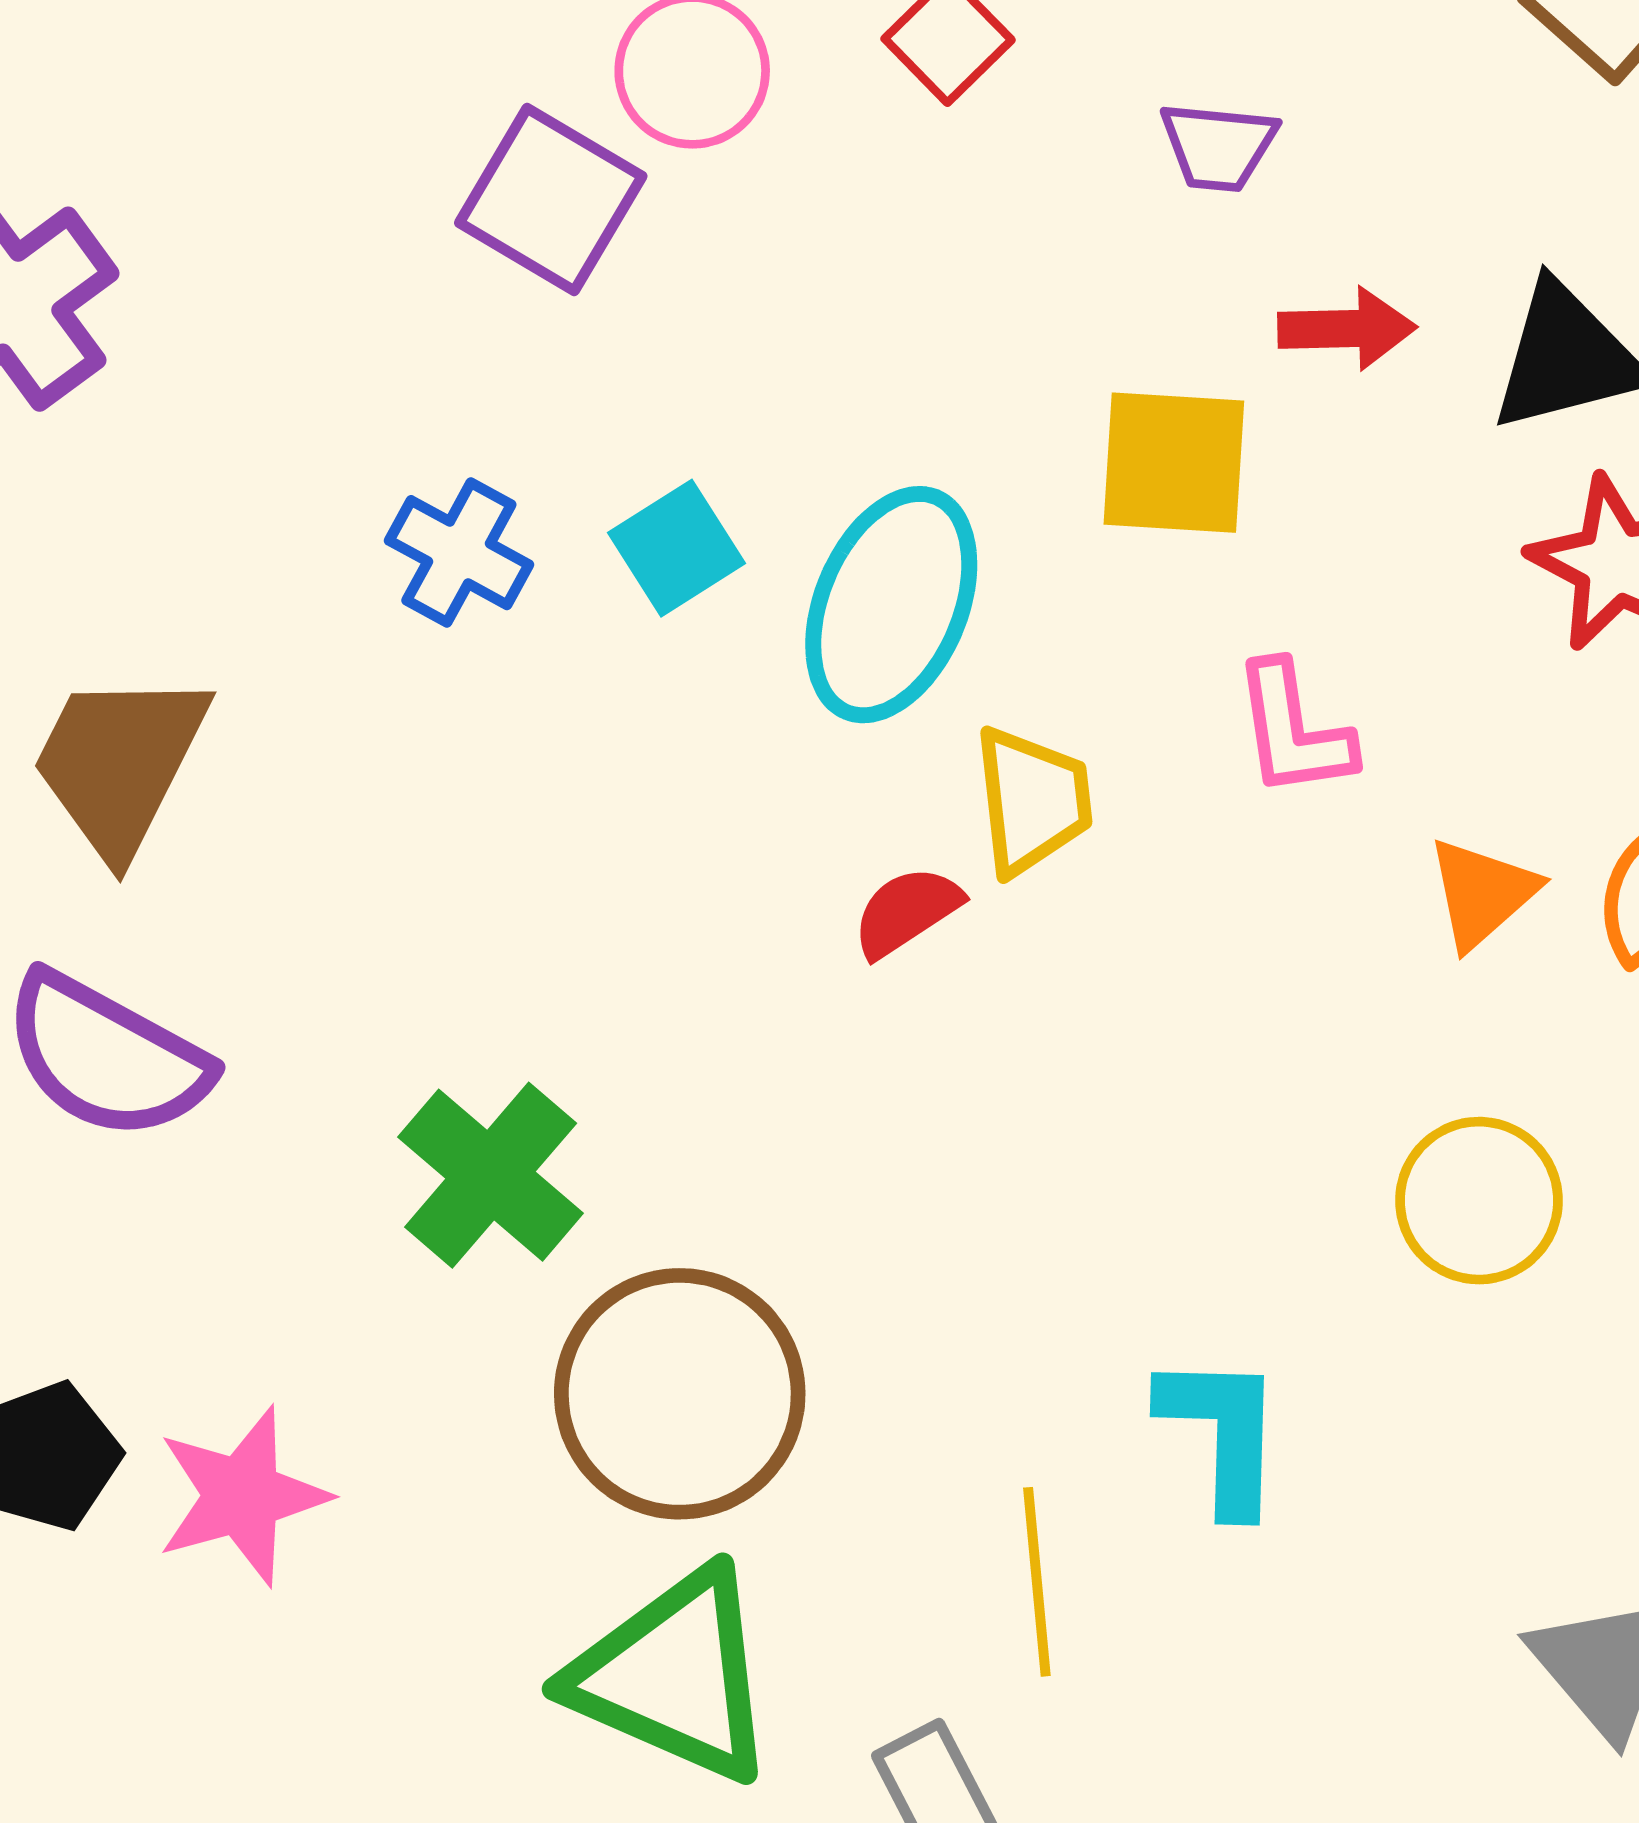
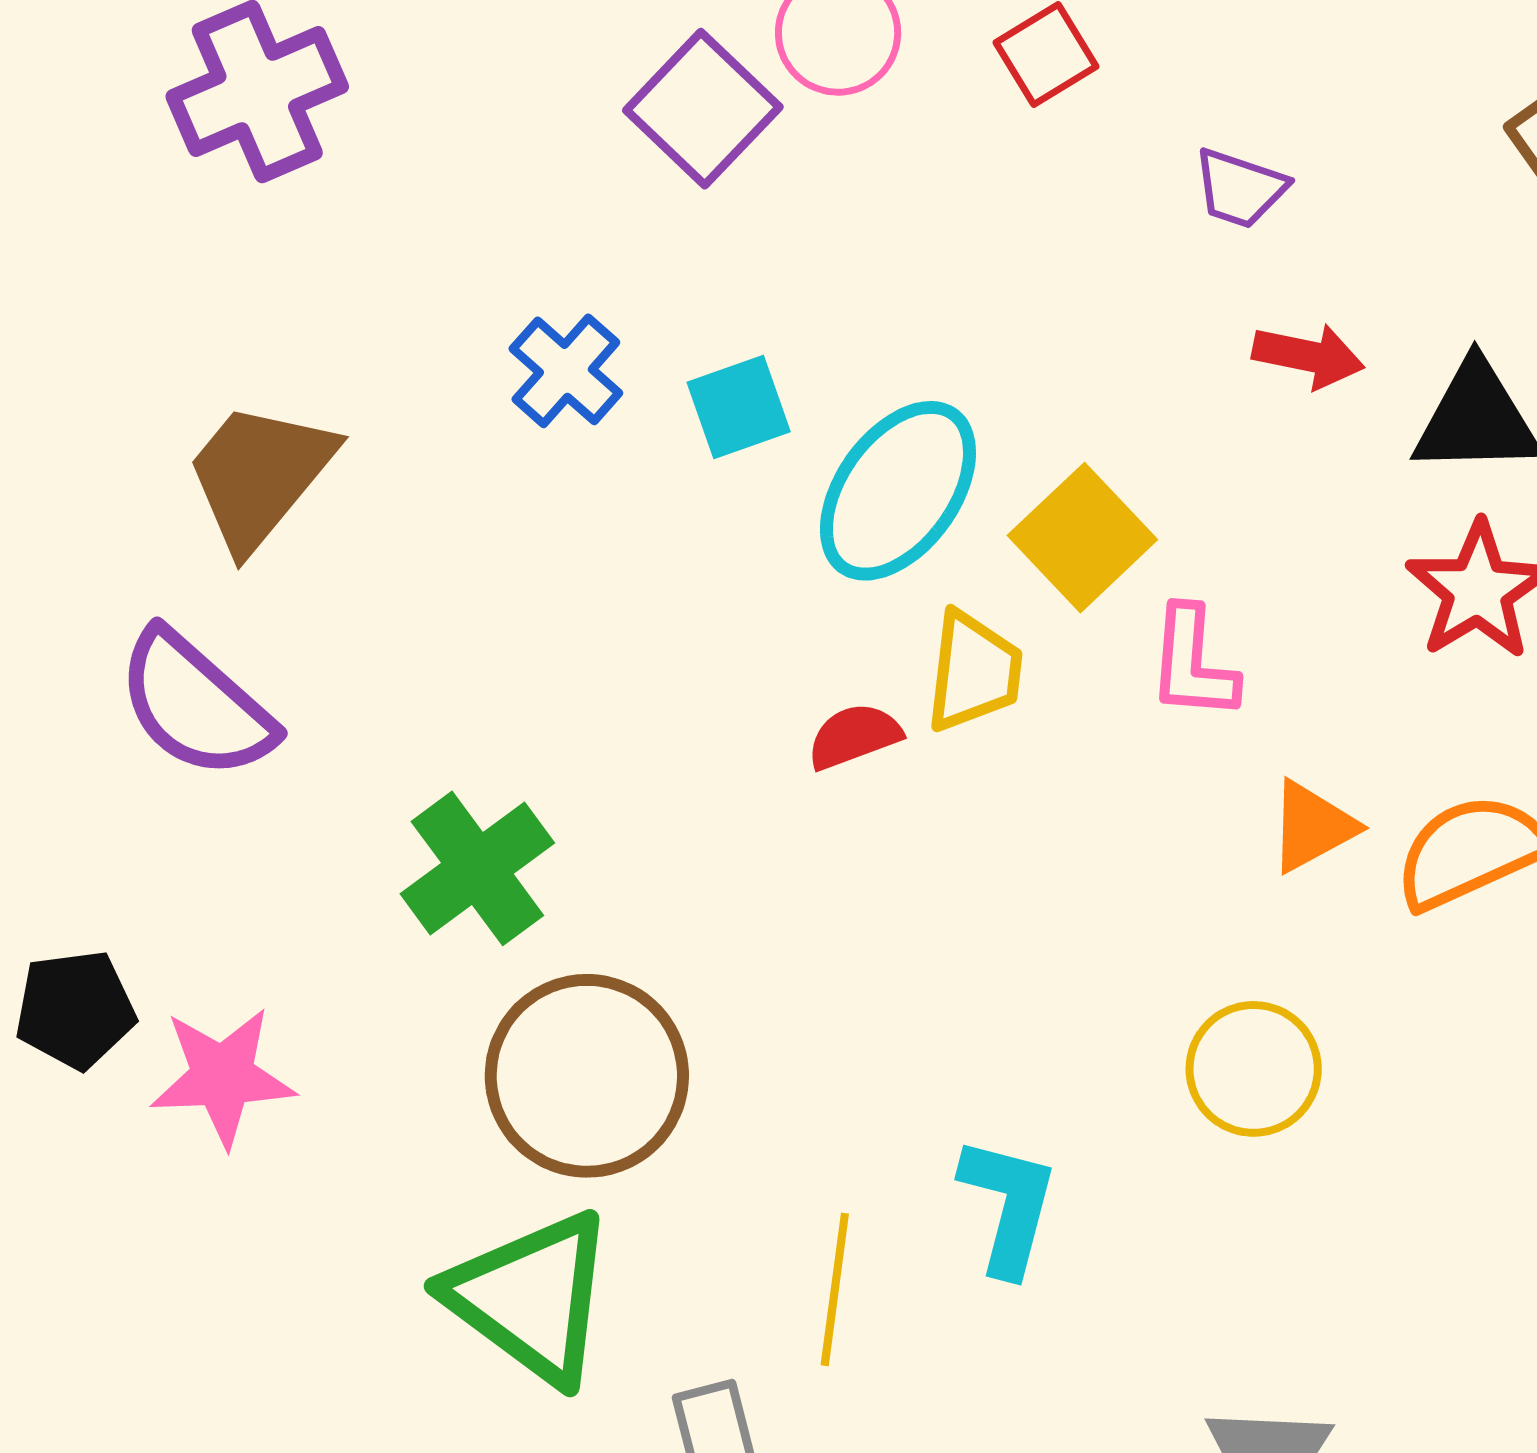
yellow square: (1174, 463) -> (1082, 538), moved, turned 30

